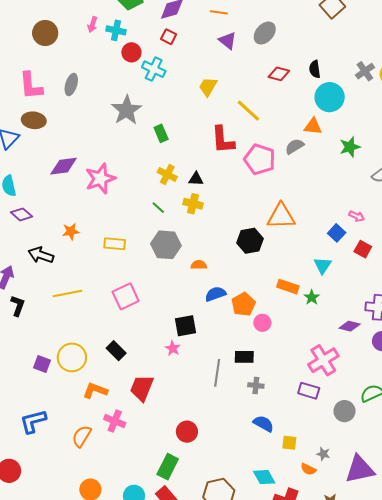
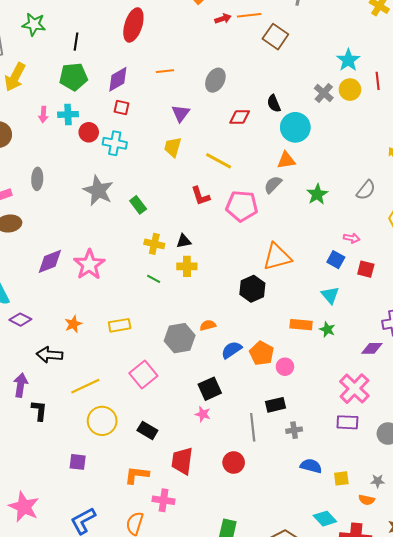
purple triangle: (228, 41) -> (181, 113), moved, turned 42
red L-shape: (223, 140) -> (200, 196), size x0.7
green star: (350, 147) -> (317, 194), moved
gray hexagon: (166, 245) -> (180, 338), moved
yellow circle: (72, 357) -> (102, 421), moved
red circle: (187, 432) -> (234, 463), moved

